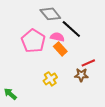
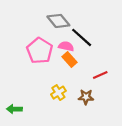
brown star: (81, 75) -> (86, 97), moved
green arrow: (10, 94) -> (14, 109), turned -40

